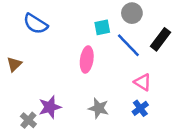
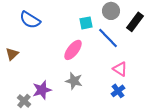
black rectangle: (160, 39) -> (135, 22), moved
pink ellipse: (87, 59) -> (73, 50), turned 30
gray star: (99, 108) -> (74, 81), moved

